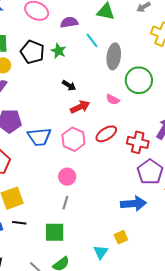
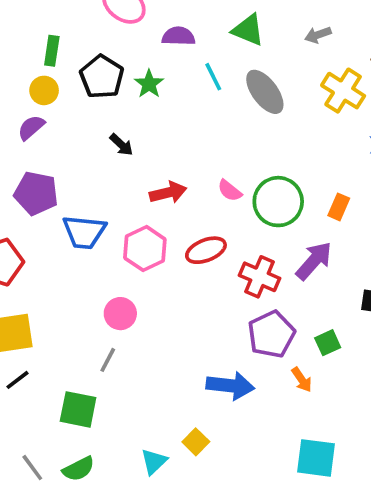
gray ellipse: (114, 56) -> (265, 92), moved, turned -55
green circle: (139, 80) -> (278, 202), moved
black arrow: (69, 85) -> (121, 145), moved
black line: (19, 223) -> (18, 380), turned -56
yellow square: (121, 237) -> (196, 442), turned -32

